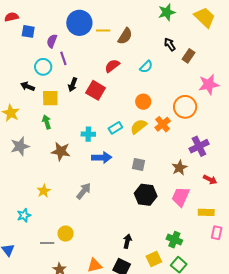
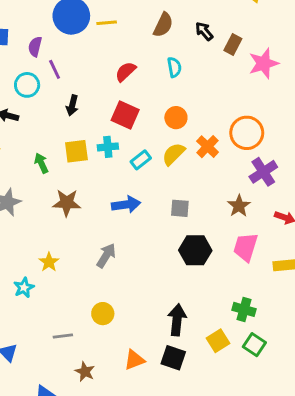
brown semicircle: (125, 36) -> (163, 25), moved
cyan semicircle: (146, 67) -> (174, 67), turned -48
pink star: (209, 84) -> (264, 63), moved
red square: (96, 90) -> (125, 115), moved
yellow square: (50, 98) -> (76, 151), moved
orange circle: (185, 107) -> (247, 133), moved
cyan cross: (88, 134) -> (108, 147), moved
cyan star: (24, 215) -> (24, 288), moved
yellow circle: (66, 234) -> (103, 314), moved
black arrow: (127, 241) -> (177, 320), size x1.5

